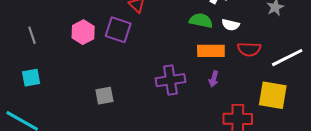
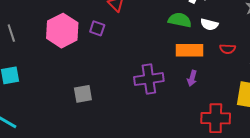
purple square: (118, 30) -> (97, 28), size x0.6
pink hexagon: (83, 32) -> (62, 31), size x1.4
red semicircle: (249, 49) -> (228, 49), size x0.7

